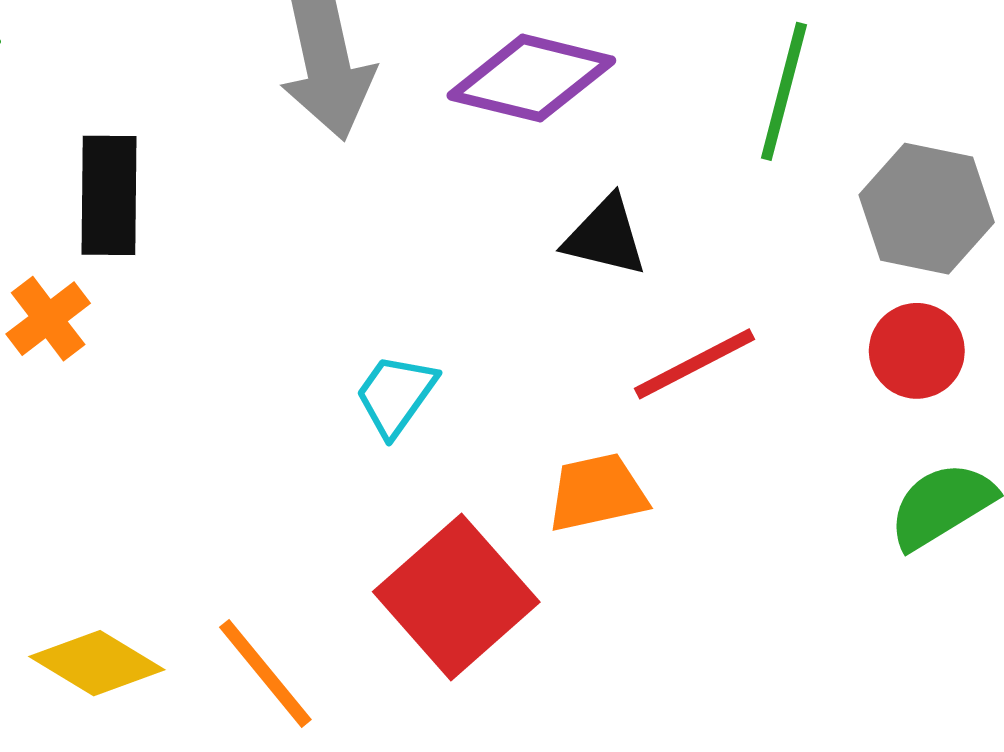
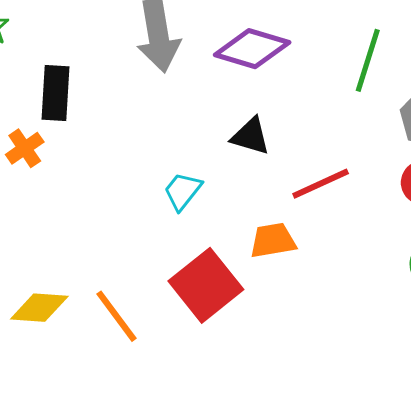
black triangle: (605, 236) -> (251, 136), moved
yellow diamond: (97, 663) -> (39, 308), turned -30

